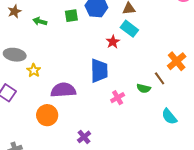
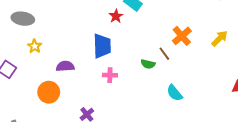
gray ellipse: (15, 55) -> (23, 19), moved
purple semicircle: (63, 90) -> (65, 66), size x0.7
pink cross: (118, 98) -> (110, 75), moved, turned 32

